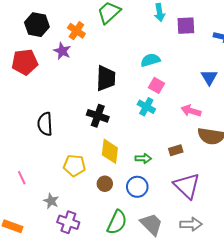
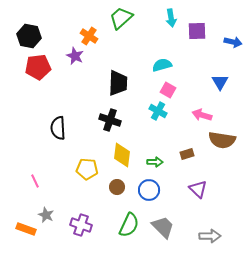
black hexagon: (37, 25) -> (29, 36), moved
purple triangle: (187, 186) -> (198, 189), size x0.7
gray star: (51, 201) -> (46, 215), moved
gray arrow: (191, 224) -> (210, 236), moved

